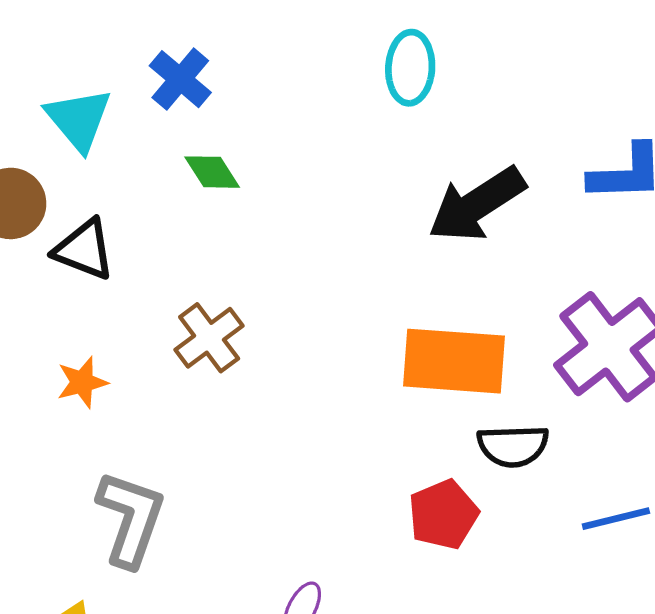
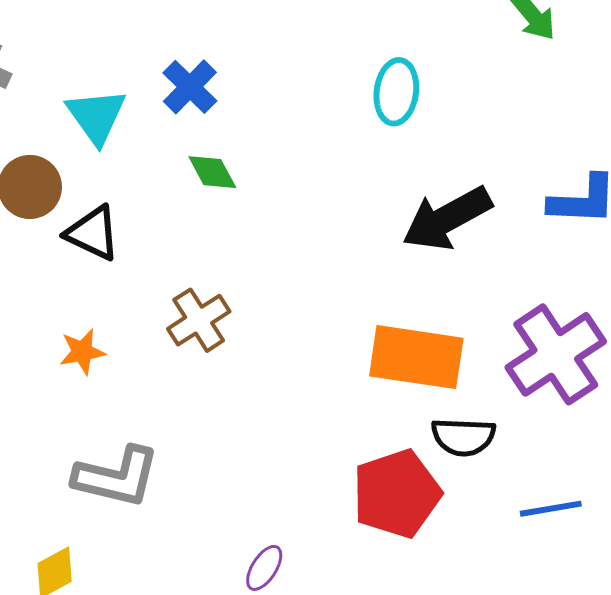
red pentagon: (443, 514) -> (397, 494), size x1.4
gray L-shape: (131, 519) -> (117, 477), turned 80

